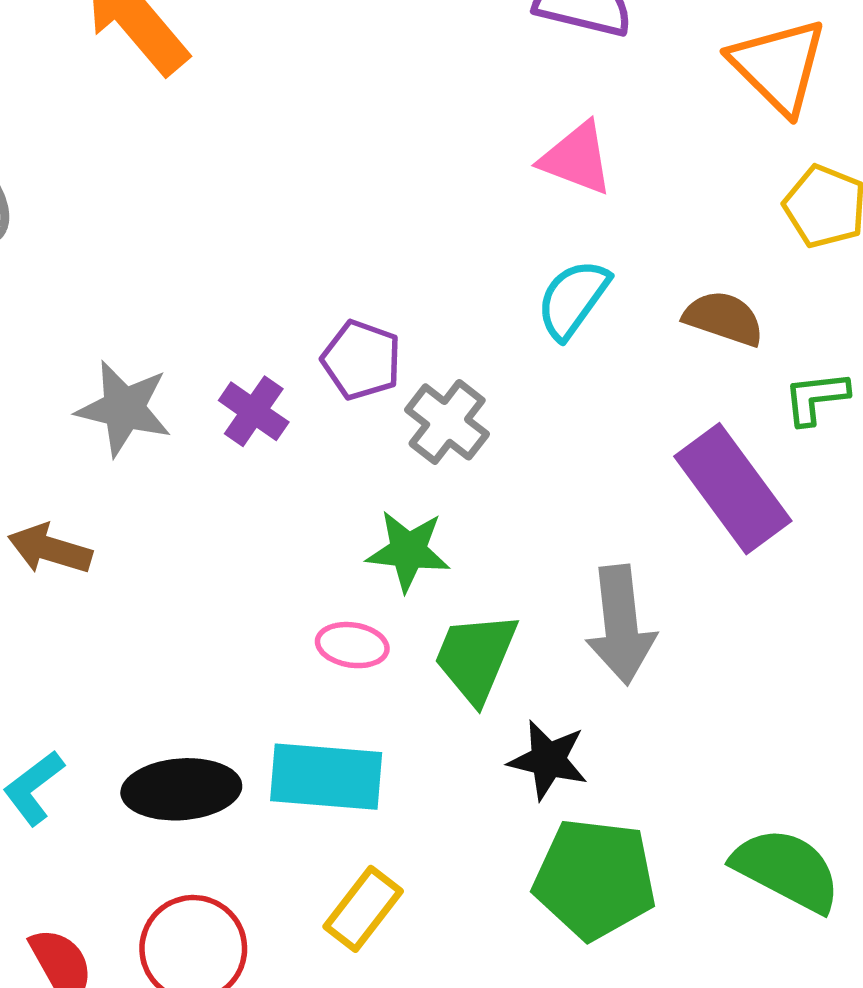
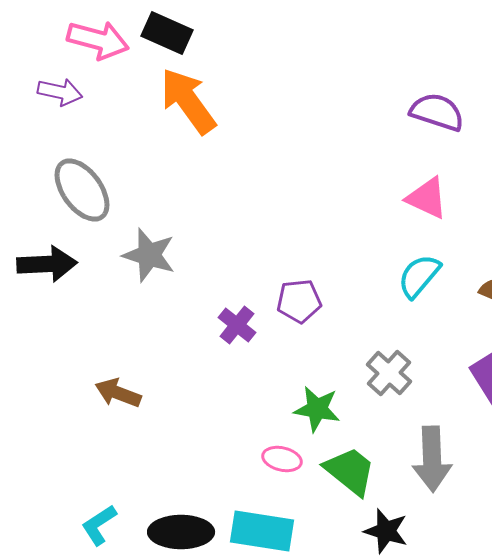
purple pentagon: (361, 360) -> (299, 301), turned -30
gray star: (124, 408) -> (149, 255), moved
gray cross: (447, 422) -> (389, 373), moved
green trapezoid: (476, 657) -> (350, 471), turned 102

